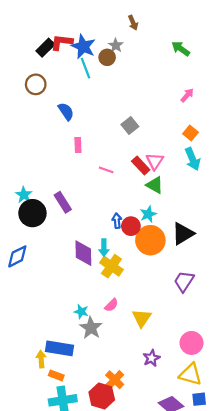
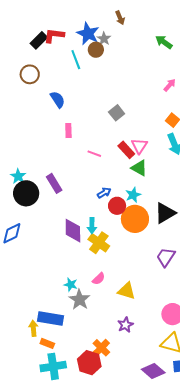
blue star: (83, 47) -> (88, 34), moved
blue arrow: (117, 221) -> (104, 193), moved, turned 64
yellow triangle: (142, 318) -> (127, 291), turned -48
purple star: (151, 358) -> (125, 325), moved

